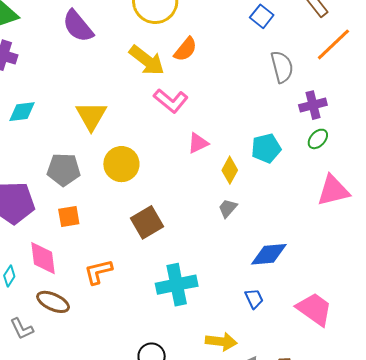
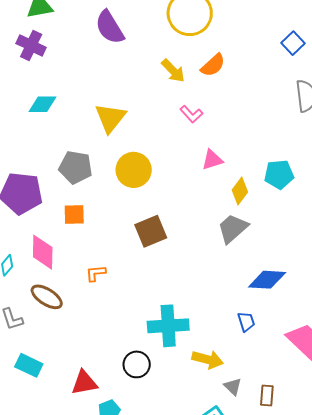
yellow arrow: (147, 60) -> (173, 71), size x0.7
pink L-shape: (171, 101) -> (191, 114), size x0.7
gray trapezoid: (228, 208) -> (233, 228), size x1.6
orange L-shape: (98, 272) -> (96, 273), size x0.7
cyan cross: (177, 285) -> (168, 326), moved

